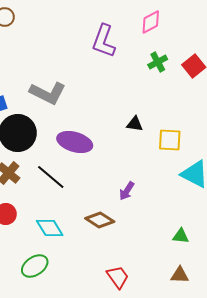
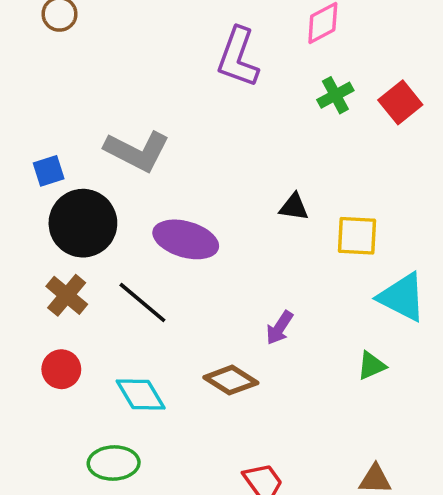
green triangle: (181, 236) -> (371, 366), moved, turned -30
green ellipse: (35, 266) -> (114, 463), turned 32

